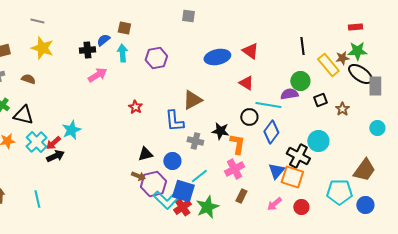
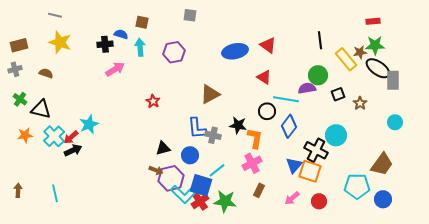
gray square: (188, 16) -> (190, 15), moved
blue semicircle: (103, 40) -> (121, 34), turned 56
blue L-shape: (174, 121) -> (197, 128), moved
green star: (207, 207) -> (225, 201), turned 30

